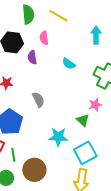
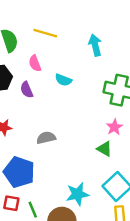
cyan semicircle: (69, 64) -> (63, 80), moved
gray semicircle: (38, 100) -> (46, 138), turned -63
cyan star: (58, 137) -> (77, 194), moved

